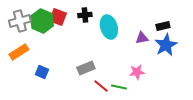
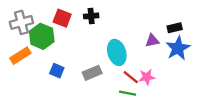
green hexagon: (42, 21) -> (42, 36), moved
cyan ellipse: (109, 27) -> (117, 52), moved
blue square: (42, 72) -> (57, 71), moved
red line: (101, 86) -> (131, 77), moved

